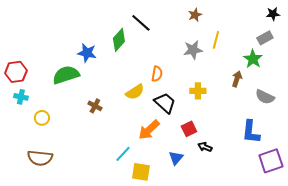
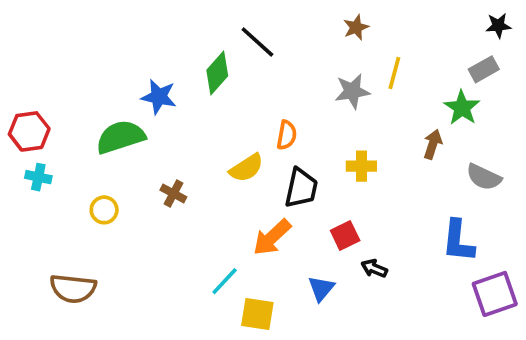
black trapezoid: (165, 103) -> (301, 188), turned 60
yellow circle: (42, 118) -> (104, 210), moved

